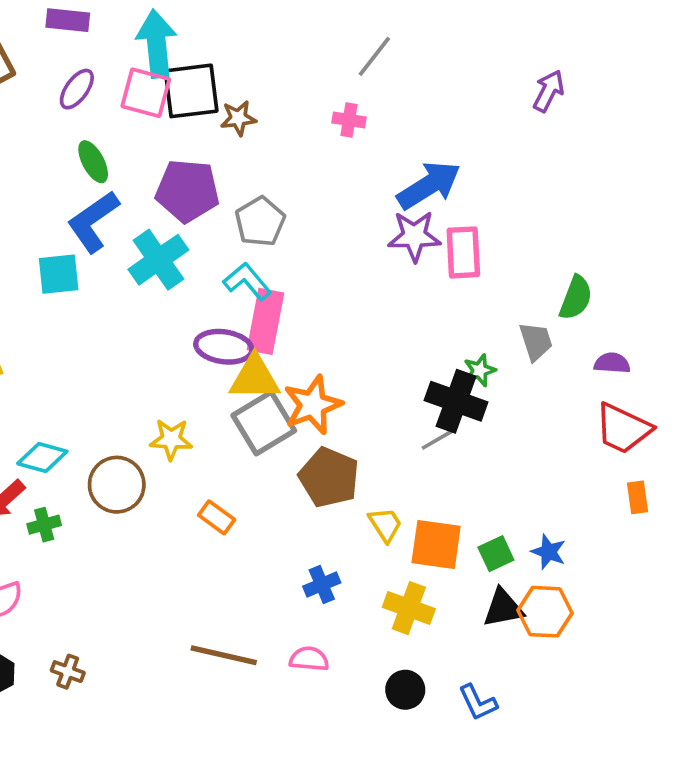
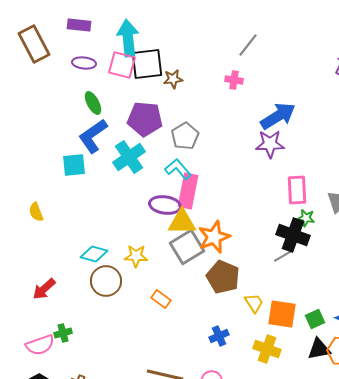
purple ellipse: (77, 89) -> (84, 63), turned 60
pink rectangle: (463, 252) -> (297, 190), moved
green star: (480, 370) -> (306, 218), turned 30
cyan diamond: (42, 457) -> (94, 254), moved
green cross: (44, 525) -> (63, 333), moved

